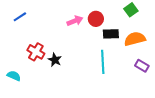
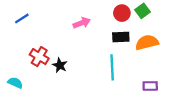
red circle: (96, 19) -> (122, 13), moved
purple rectangle: (142, 66) -> (150, 86), moved, turned -32

